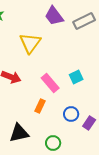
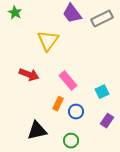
cyan square: (76, 77) -> (102, 92), moved
blue circle: (71, 114) -> (76, 112), moved

